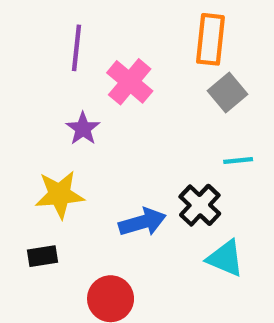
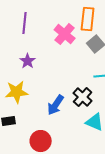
pink cross: (130, 82) -> (65, 34), moved
blue arrow: (142, 222) -> (56, 105), turned 140

